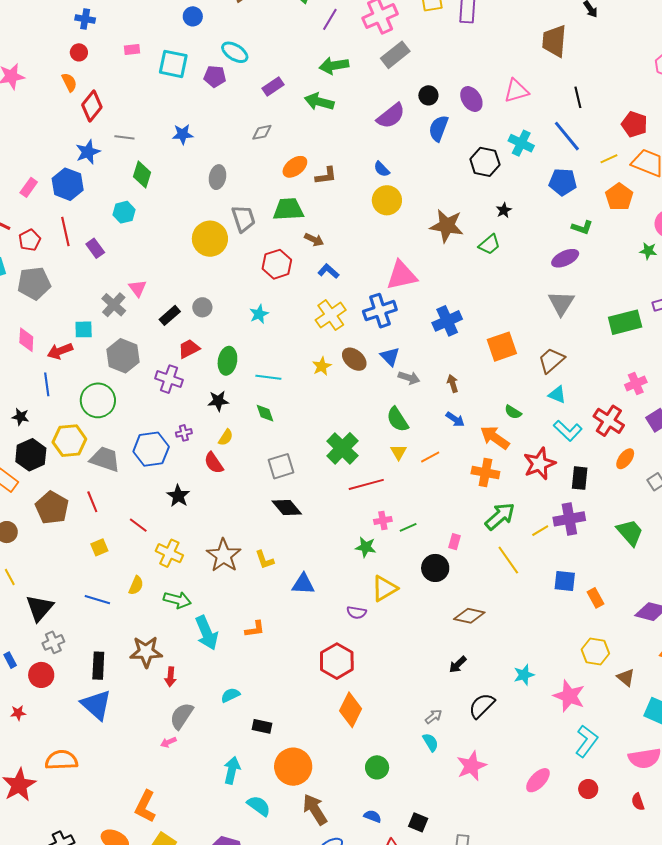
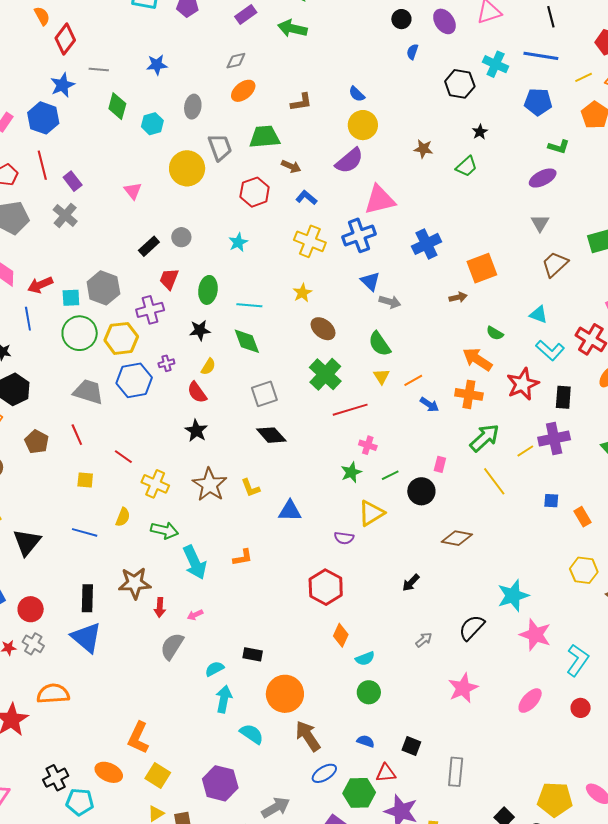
purple semicircle: (391, 116) -> (349, 161), moved
blue semicircle: (439, 128) -> (412, 52), size x0.6
blue line: (567, 136) -> (541, 56), turned -40
orange ellipse: (295, 167) -> (243, 91), moved
cyan hexagon: (124, 212) -> (152, 124), moved
brown star: (447, 226) -> (423, 149), size x0.6
pink triangle: (138, 288) -> (133, 191), moved
gray triangle: (561, 303) -> (540, 223), size x0.7
gray cross: (114, 305) -> (65, 215), moved
yellow cross: (331, 315) -> (310, 241), turned -32
cyan square: (84, 329) -> (71, 298), moved
red trapezoid: (189, 349) -> (169, 279), turned -40
brown ellipse: (354, 359) -> (323, 329), moved
brown trapezoid: (551, 360) -> (555, 264), moved
purple cross: (169, 379) -> (150, 310), turned -32
brown arrow: (453, 383) -> (458, 297), moved, turned 96
green diamond: (265, 413) -> (247, 341), size x1.4
blue arrow: (455, 419) -> (429, 405), moved
yellow hexagon: (69, 441) -> (121, 338), moved
black star: (178, 496) -> (196, 431), moved
brown pentagon: (52, 508) -> (37, 442), size x0.7
pink cross: (383, 520) -> (368, 445), turned 30
green line: (408, 527) -> (390, 475), moved
yellow square: (99, 547) -> (85, 480), turned 30
green star: (366, 547) -> (351, 472), turned -30
blue square: (565, 581) -> (551, 501), size x0.7
gray cross: (53, 642) -> (33, 644), moved, turned -35
black arrow: (458, 665) -> (411, 583), moved
cyan star: (524, 675) -> (513, 596), size x1.5
cyan semicircle: (230, 695) -> (215, 669), moved
pink star: (569, 696) -> (535, 635), moved
orange diamond: (351, 710) -> (341, 635), size x0.7
pink arrow: (168, 742) -> (195, 615), moved
cyan semicircle: (431, 742) -> (365, 659), moved, turned 102

